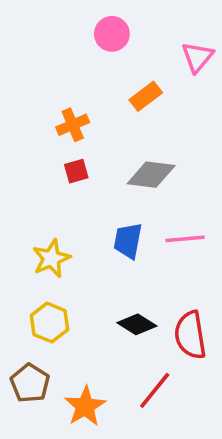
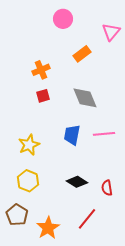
gray diamond: (151, 175) -> (85, 98), turned 60
red semicircle: (190, 335) -> (107, 188), size x0.6

